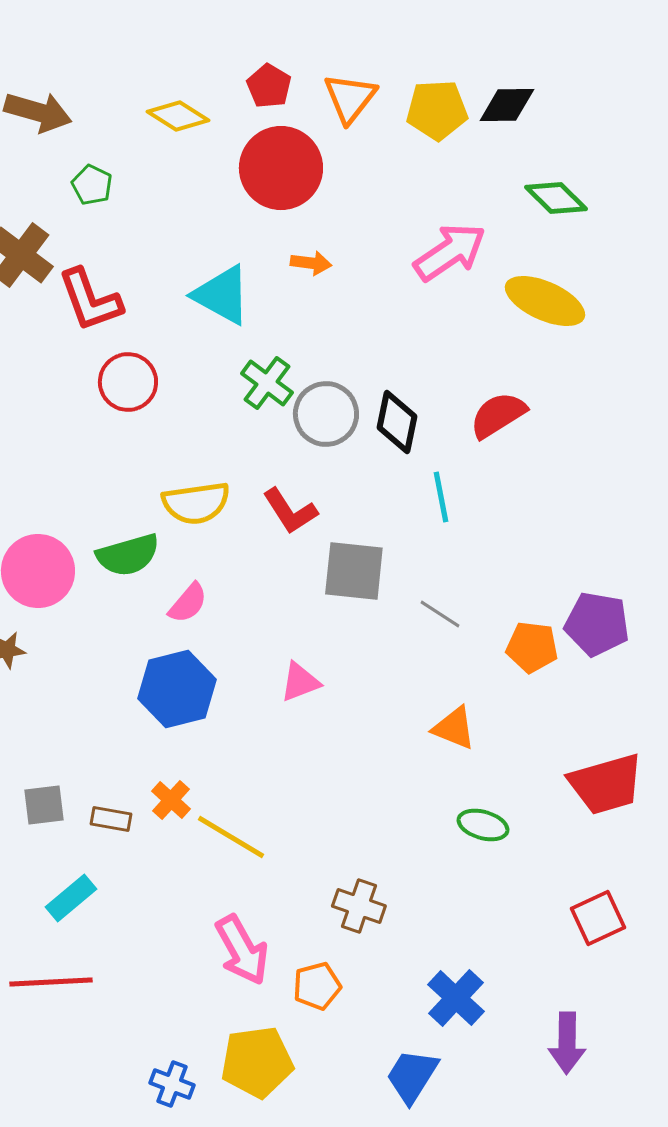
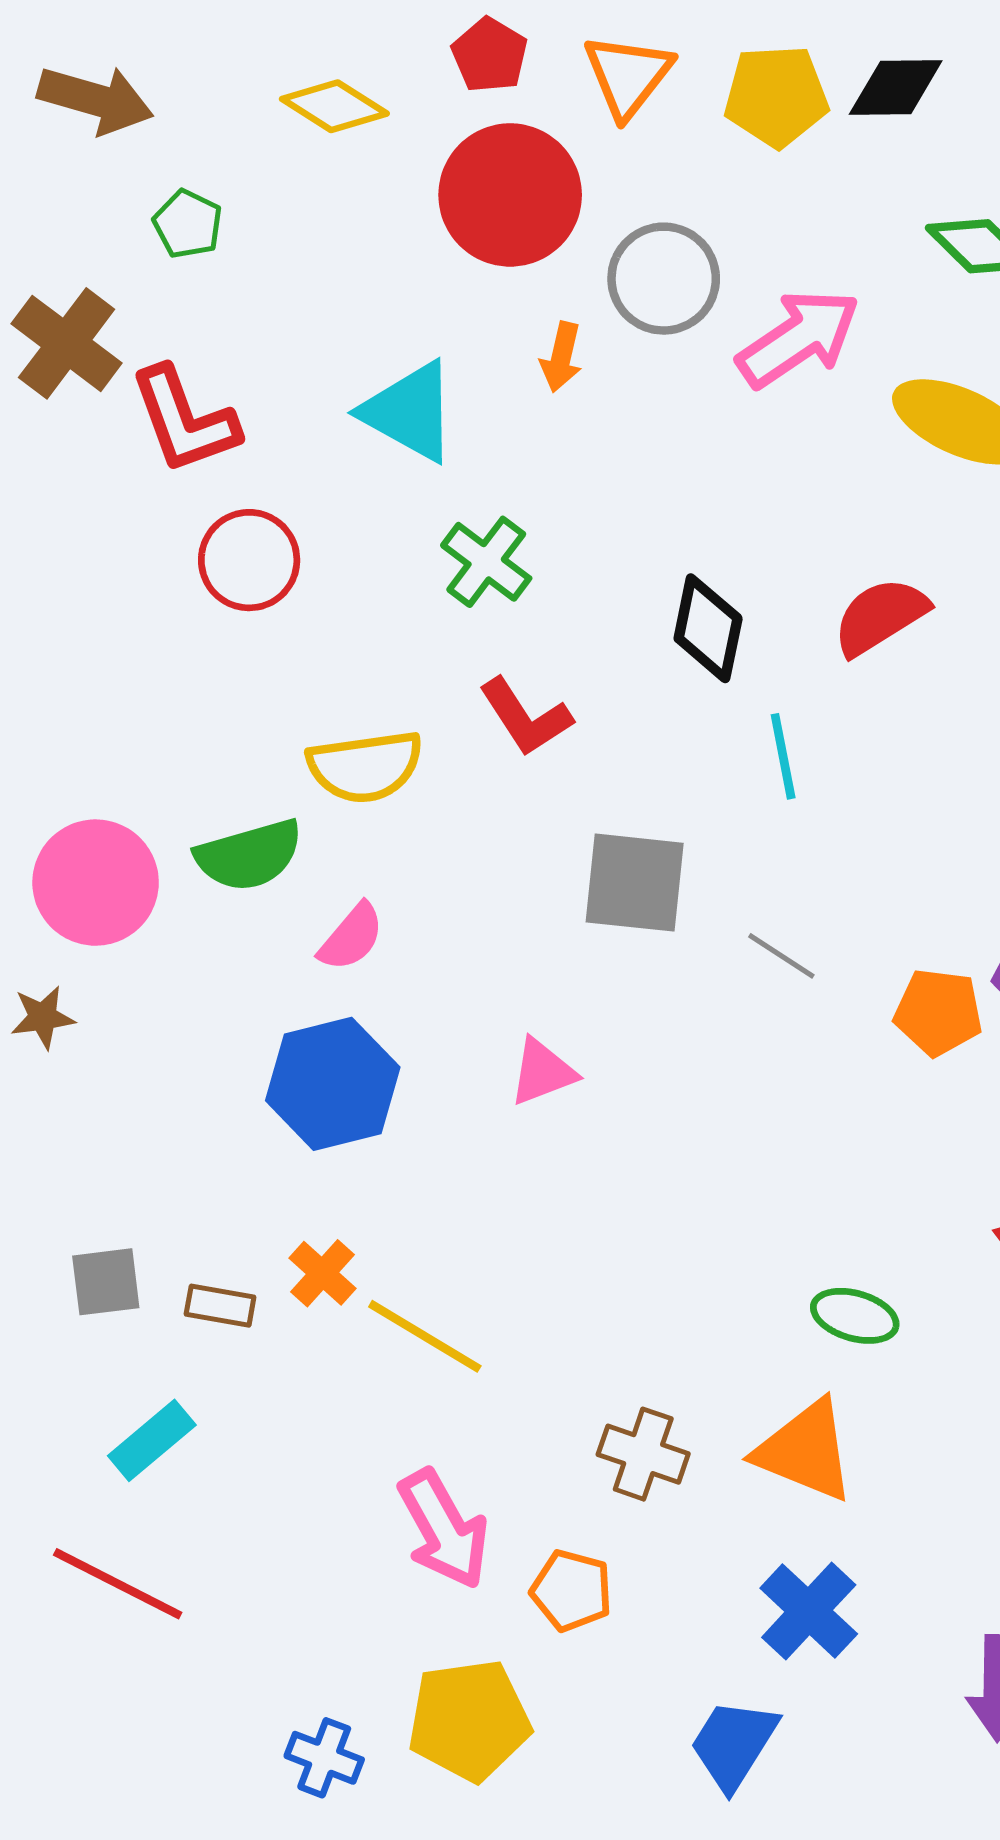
orange arrow: (311, 263) -> (561, 357), turned 96
gray circle: (326, 414) -> (664, 279), moved
red L-shape: (290, 511) -> (525, 717), moved
orange triangle: (454, 728) -> (805, 1451), moved, size x1.4
red line: (51, 982) -> (118, 1584), turned 30
orange pentagon: (317, 986) -> (572, 1591), turned 30

